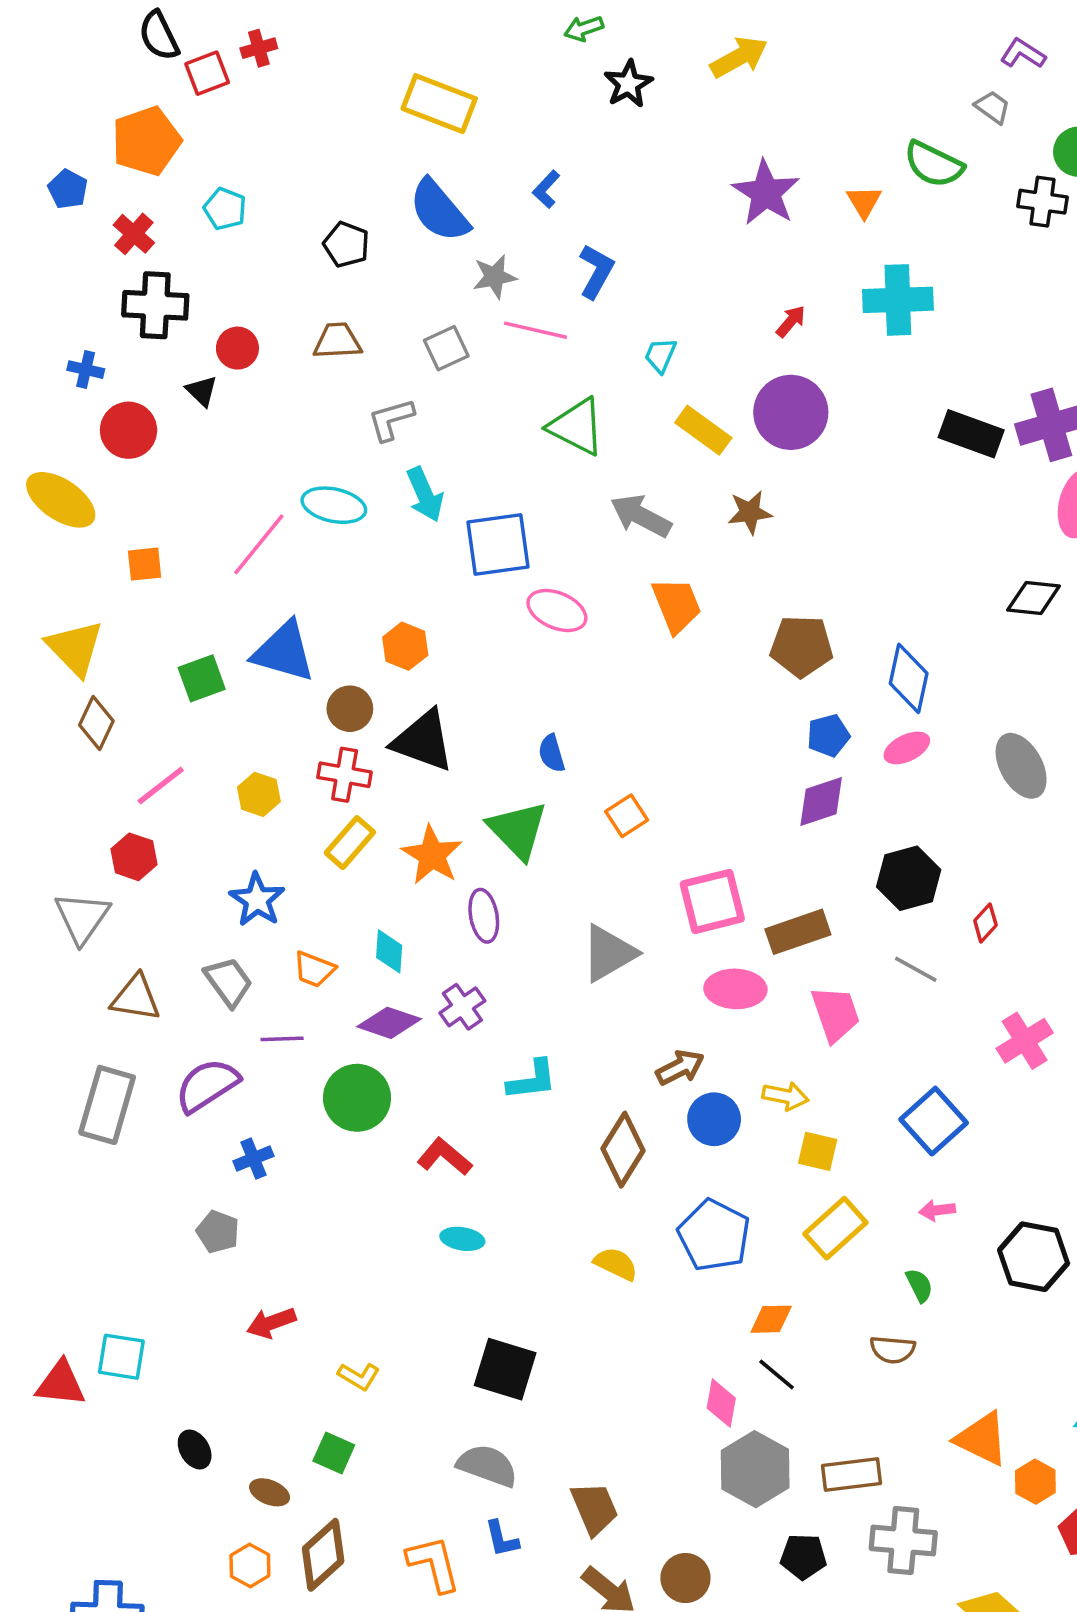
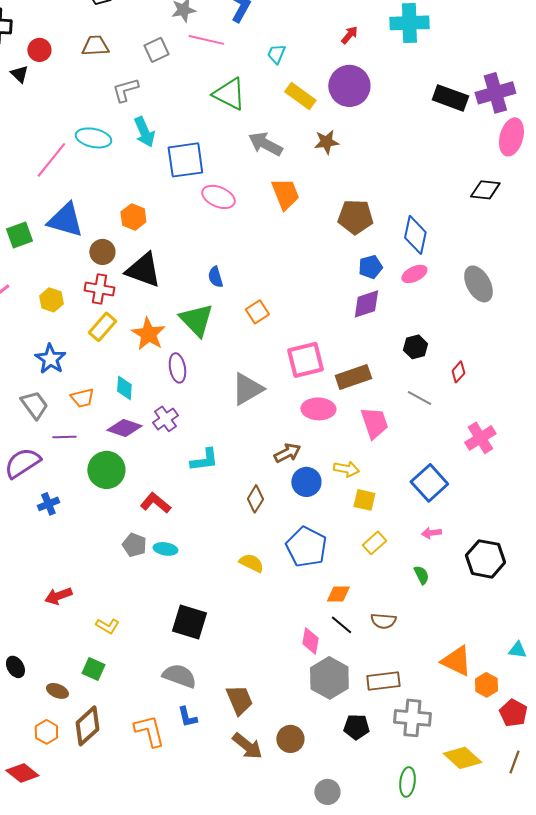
black hexagon: (909, 878) -> (415, 347), size x0.7
orange trapezoid: (314, 969) -> (82, 398), turned -35
brown diamond: (623, 1150) -> (255, 499), size x0.7
yellow rectangle: (835, 1228) -> (374, 543), size x0.7
gray pentagon: (218, 1232) -> (134, 545), moved
brown semicircle: (893, 1350) -> (383, 621), moved

